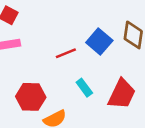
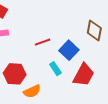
blue square: (99, 41) -> (69, 50), moved

